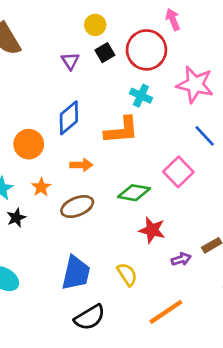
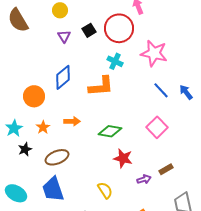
yellow circle: (95, 25) -> (60, 10), moved
orange arrow: (81, 165) -> (72, 121), moved
pink square: (178, 172) -> (157, 127), moved
brown ellipse: (77, 207) -> (57, 157), moved
blue trapezoid: (76, 273) -> (53, 189), moved, turned 148

